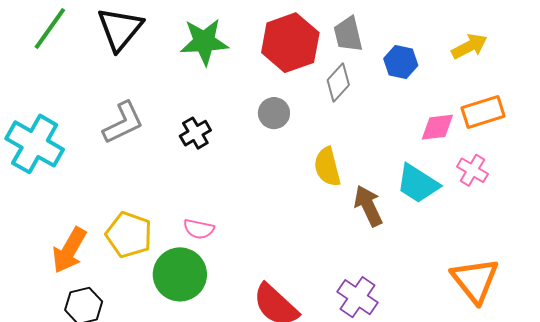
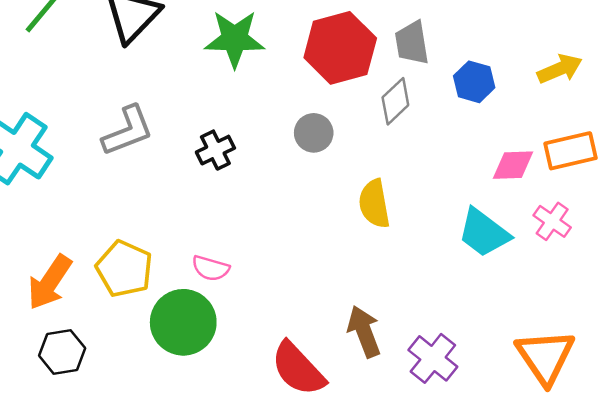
brown arrow: (368, 206) -> (364, 331), moved
purple cross: (358, 297) -> (433, 358), moved

